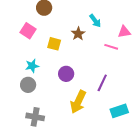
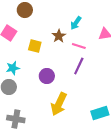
cyan arrow: (95, 21) -> (76, 23), turned 72
pink line: (111, 47) -> (79, 46), moved
purple line: (102, 83) -> (79, 66), moved

